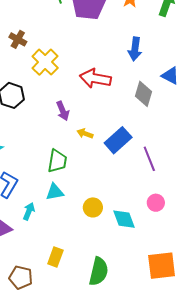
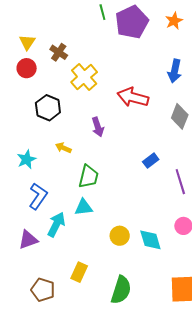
yellow arrow: (85, 134) -> (63, 148), moved
blue rectangle: (118, 140) -> (151, 161), size x0.6
yellow circle: (93, 207) -> (120, 236), moved
cyan arrow: (29, 211) -> (56, 224), size x1.4

